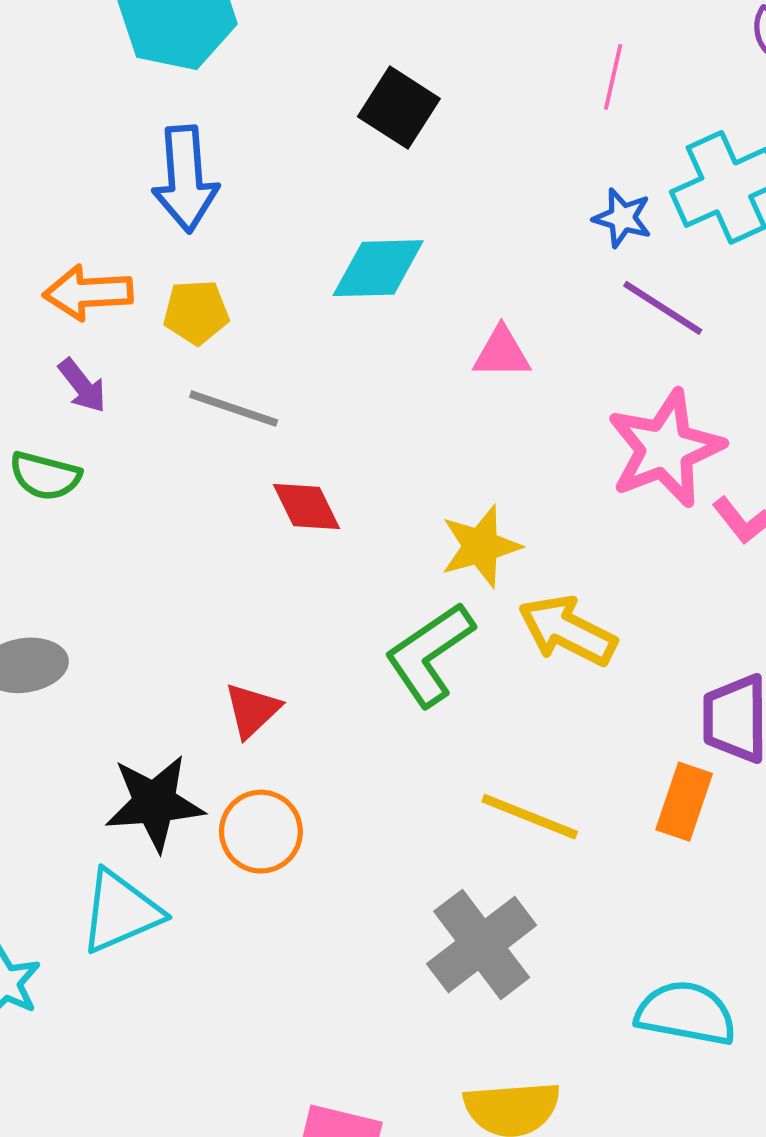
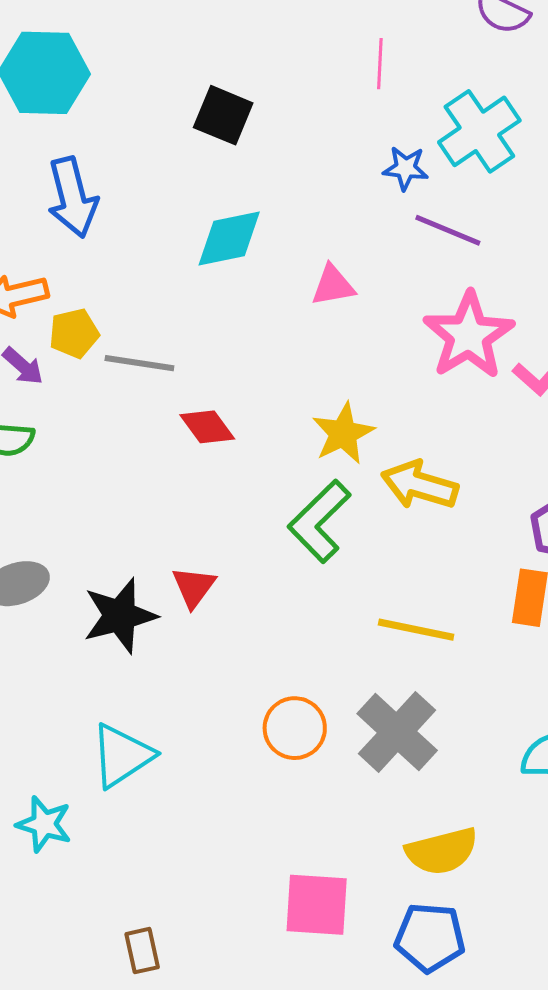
yellow pentagon: (196, 312) -> (74, 333), moved
black star: (155, 803) -> (120, 616), moved
orange circle: (261, 832) -> (295, 728), moved

